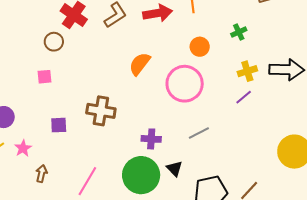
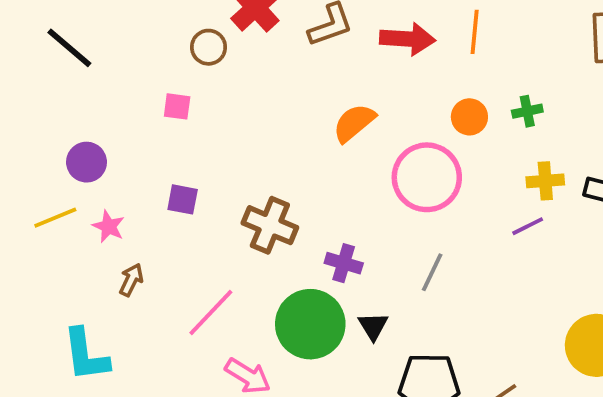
green cross: (239, 32) -> (527, 111), moved
brown cross: (101, 111) -> (270, 225), moved
gray line: (199, 133) -> (432, 272), turned -50
pink star: (23, 148) -> (109, 226), turned -30

